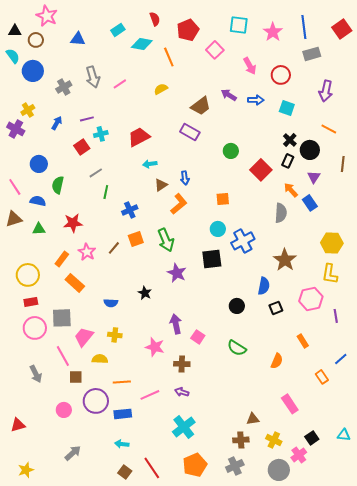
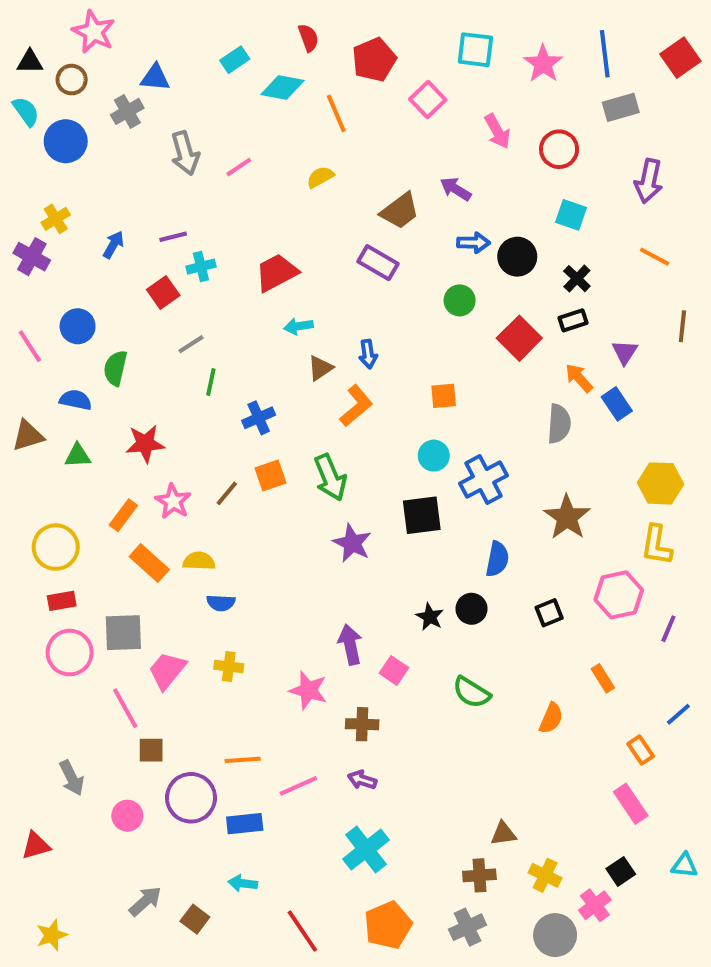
gray cross: (64, 87) -> (127, 111), moved
blue arrow: (256, 100) -> (473, 243), moved
black circle: (310, 150) -> (517, 257), moved
black rectangle: (288, 161) -> (573, 320), turned 48
pink line: (15, 187) -> (30, 346), moved
blue semicircle: (264, 286) -> (497, 559), moved
black star: (145, 293) -> (430, 617), moved
purple line: (336, 316) -> (668, 629), turned 32
yellow semicircle: (100, 359) -> (199, 561), moved
gray arrow: (36, 374) -> (72, 778), moved
pink rectangle: (290, 404) -> (631, 804), moved
brown square: (125, 472) -> (195, 919), moved

